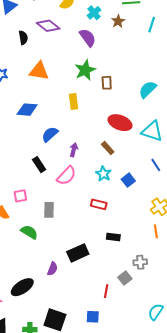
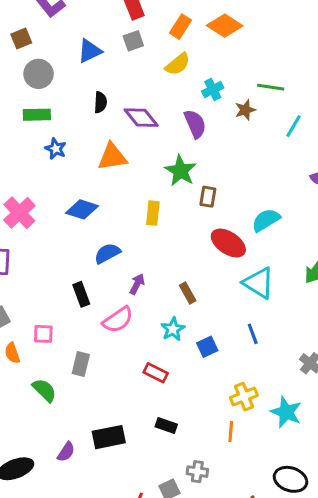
purple diamond: (48, 26) -> (141, 118), moved
green star: (85, 70) -> (181, 171), turned -30
orange triangle: (39, 71) -> (112, 157), turned -30
red ellipse: (120, 123) -> (228, 243), moved

